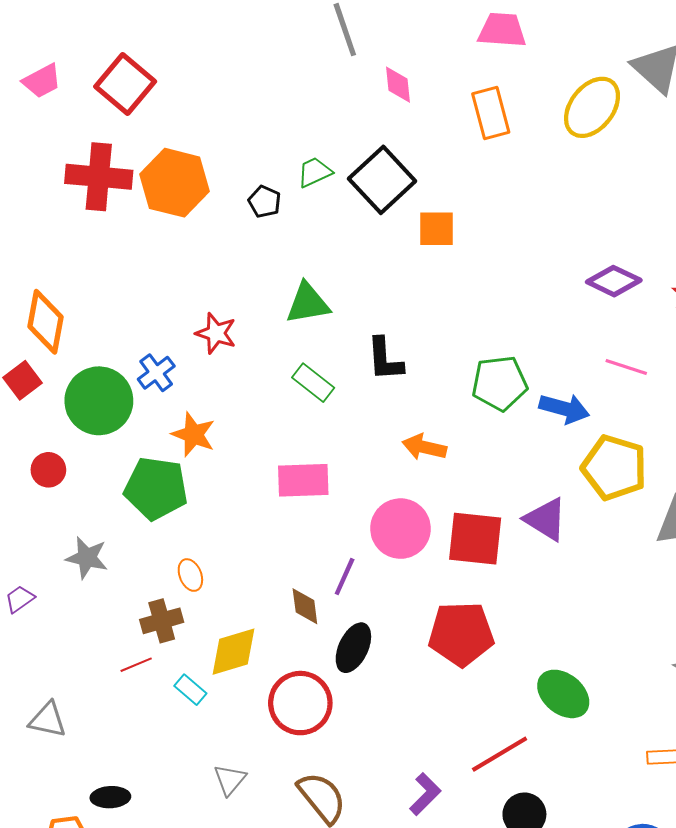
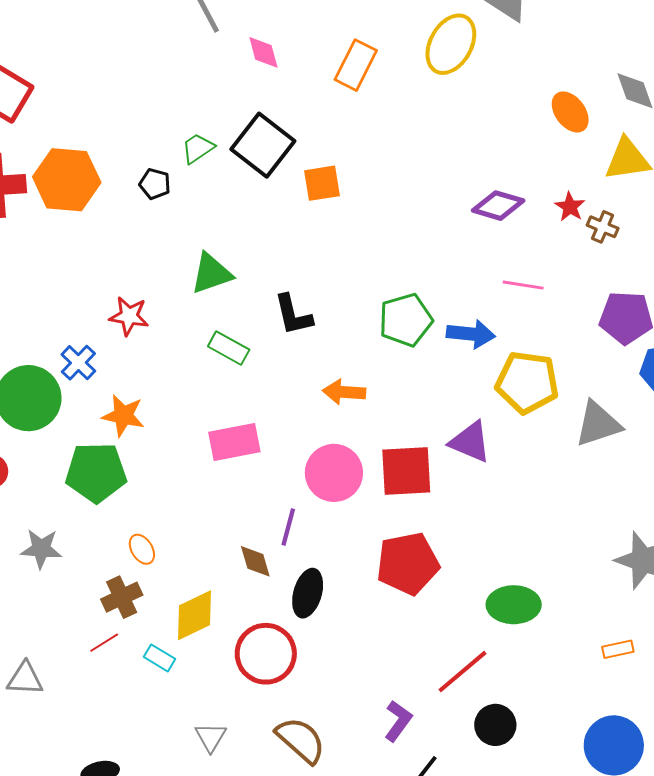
orange rectangle: (491, 113) -> (356, 65), turned 51
green ellipse: (563, 694) -> (514, 605), turned -30
gray triangle: (48, 720) -> (25, 679), moved

